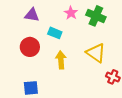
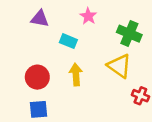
green cross: (96, 16) -> (129, 34), moved
red circle: (30, 47) -> (37, 77), moved

